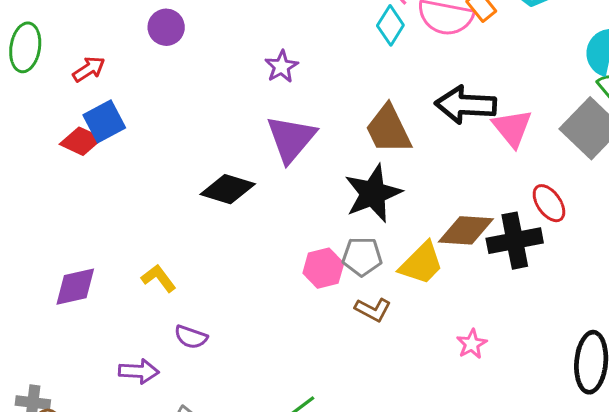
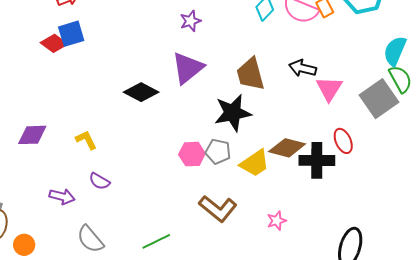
black arrow: (466, 105) -> (303, 68), size x0.7
brown L-shape: (373, 310) -> (218, 209), moved, size x1.6

